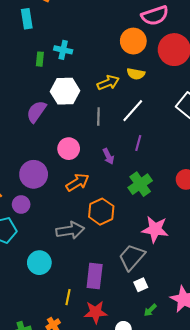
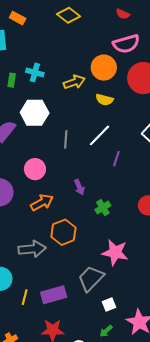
yellow arrow: (108, 83) -> (74, 82), moved
purple line: (138, 143) -> (116, 159), moved
purple arrow: (108, 156) -> (79, 187), moved
green cross: (140, 184) -> (103, 208), size x0.7
purple rectangle: (95, 276) -> (54, 295), turned 65
white square: (141, 285) -> (109, 304), moved
yellow line: (68, 297) -> (25, 297), moved

